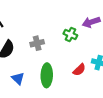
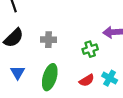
green cross: (70, 34) -> (90, 49), moved, turned 32

